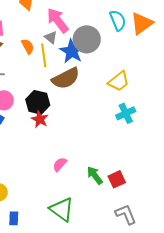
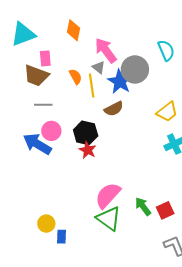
brown semicircle: (66, 78) -> (114, 109), size x0.7
pink semicircle: (60, 164) -> (108, 195), size x1.8
green triangle: (62, 209) -> (109, 218), moved
blue rectangle: (14, 218) -> (61, 237), moved

